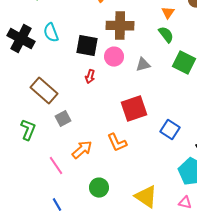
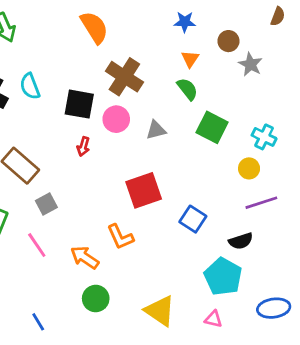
brown cross: (120, 26) -> (124, 77), turned 32
orange arrow: (82, 150) -> (85, 257), moved, turned -105
pink line: (56, 166) -> (37, 245), moved

